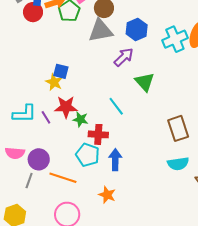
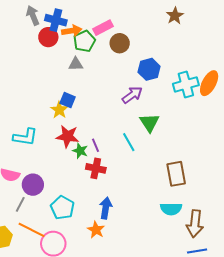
gray triangle: (101, 31) -> (76, 64), moved, size x0.6
cyan line: (116, 106) -> (129, 142), moved
purple line: (46, 117) -> (95, 145), moved
cyan pentagon: (88, 155) -> (62, 208), moved
blue arrow: (115, 160) -> (106, 208), moved
orange line: (63, 178) -> (32, 230), moved

